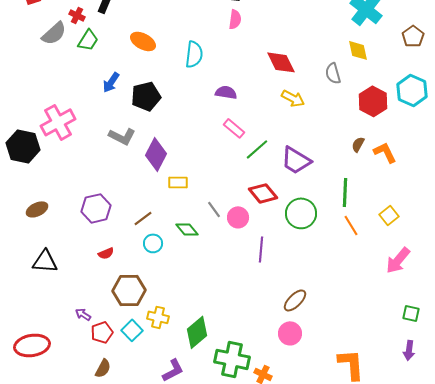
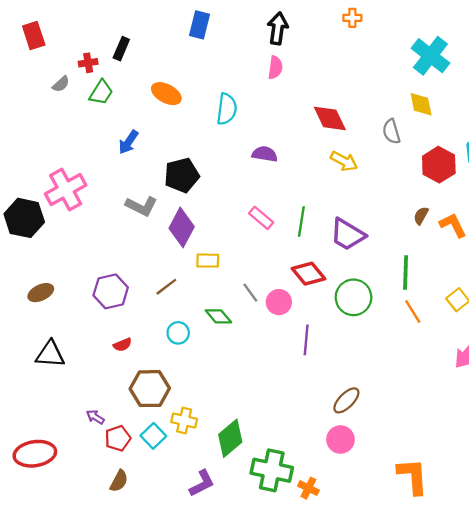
red cross: (77, 15) -> (88, 63), turned -35
gray semicircle: (54, 33) -> (61, 84), size x0.6
black pentagon: (146, 96) -> (182, 175), moved
pink rectangle: (234, 128) -> (261, 218), moved
green line: (257, 149) -> (301, 222), turned -40
brown line: (143, 218) -> (166, 287), moved

